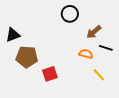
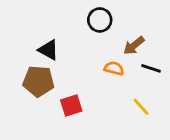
black triangle: (13, 35) -> (48, 50), moved, turned 49
orange semicircle: (86, 54) -> (114, 68), moved

